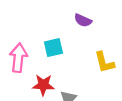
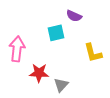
cyan square: (53, 48) -> (56, 33), moved

